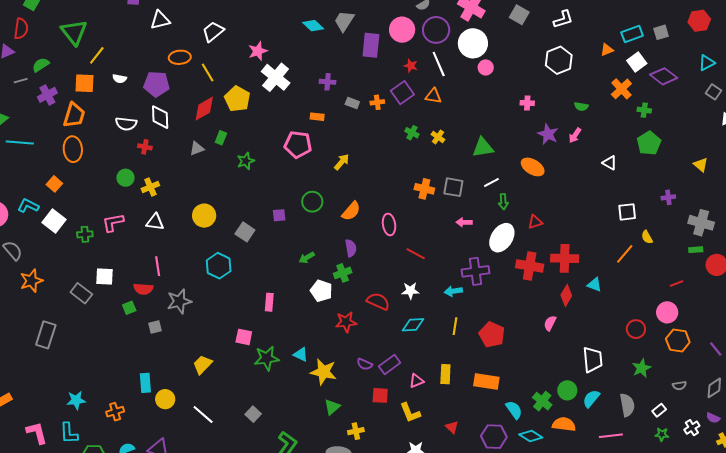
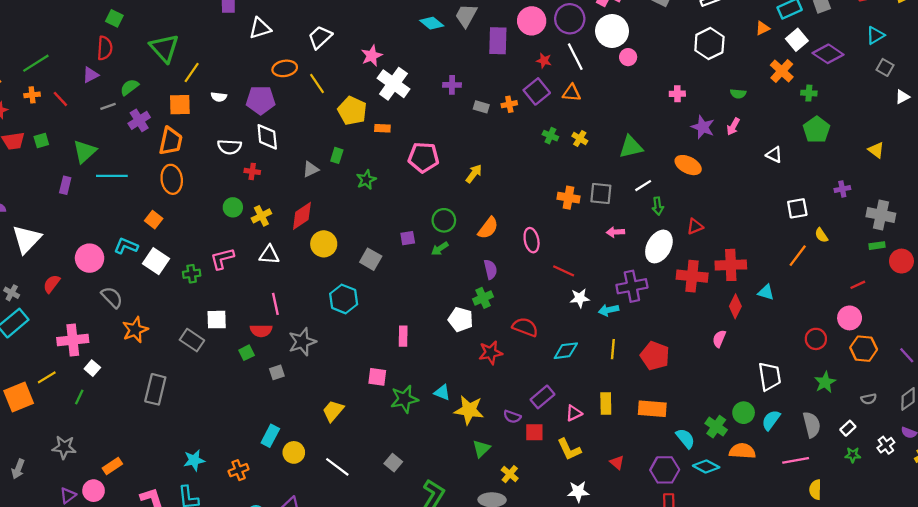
red diamond: (204, 109) -> (302, 216), moved
orange rectangle: (317, 117) -> (382, 128), moved
green arrow: (307, 258) -> (440, 249), moved
white star: (410, 291) -> (580, 298), moved
purple semicircle: (365, 364) -> (512, 417), moved
cyan rectangle: (145, 383) -> (270, 436), turned 36
yellow cross: (356, 431) -> (510, 474), turned -35

